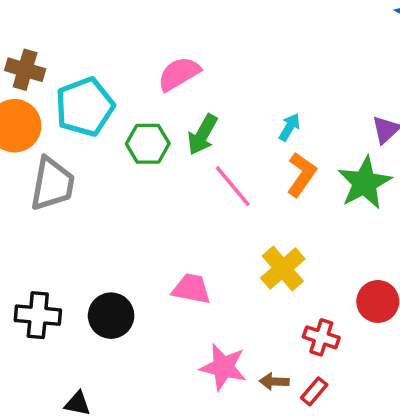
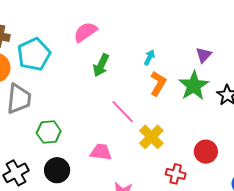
green hexagon: (148, 144) -> (49, 132), moved
pink line: (233, 186) -> (123, 112), moved
black cross: (38, 315) -> (16, 173), turned -30

